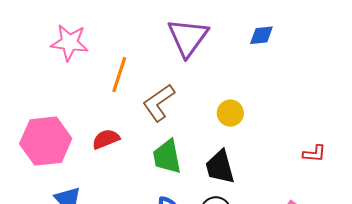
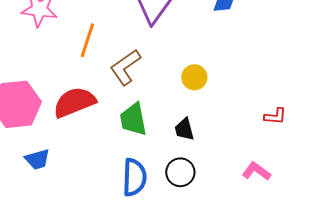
red semicircle: (106, 139) -> (74, 102), size x1.6
black trapezoid: (220, 167) -> (184, 129), size x0.7

